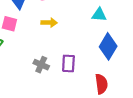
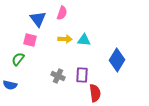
cyan triangle: (99, 15) -> (84, 40), moved
red semicircle: (101, 84) -> (95, 93), moved

